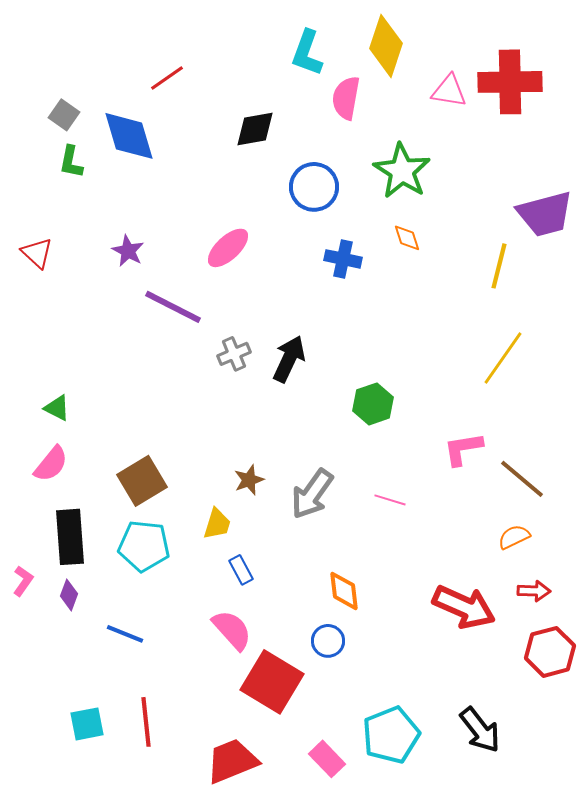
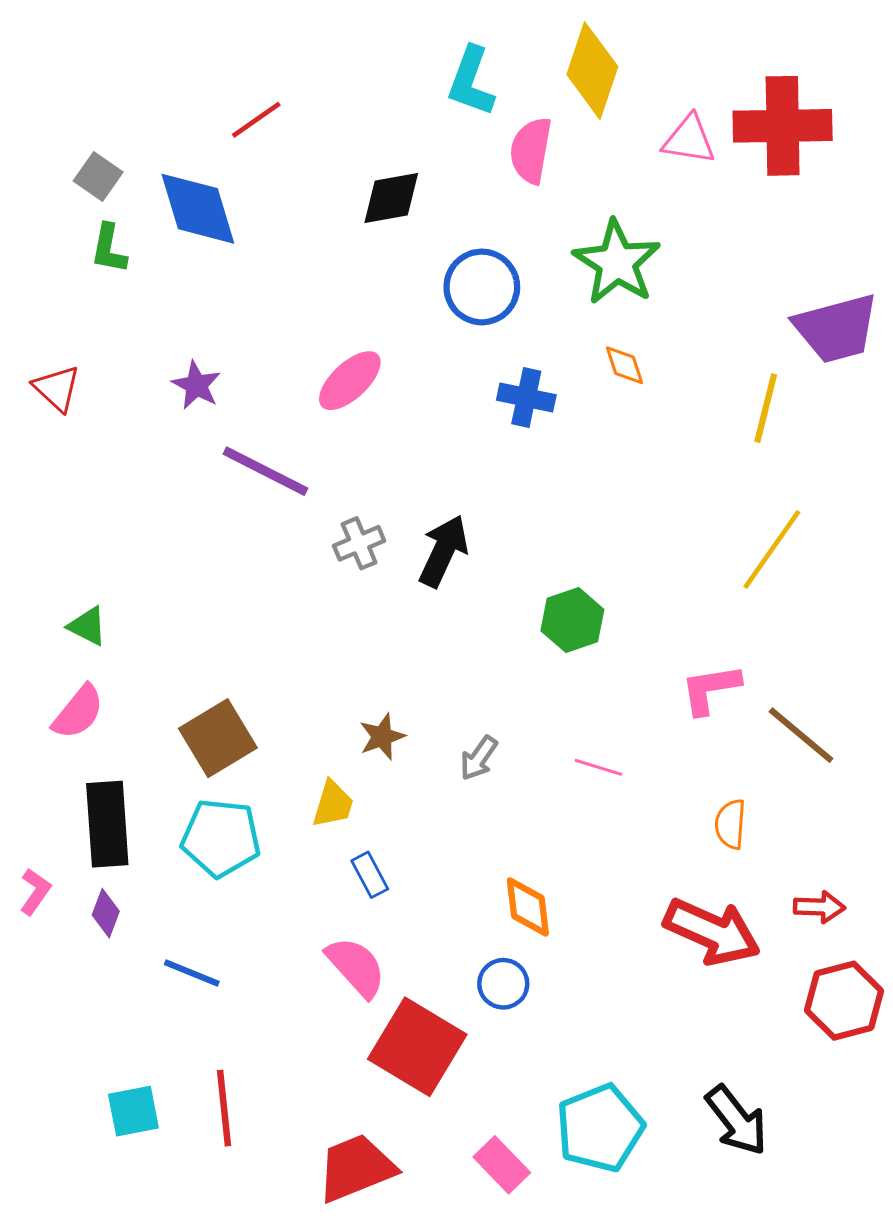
gray arrow: (312, 494) -> (479, 758), size x0.6
orange semicircle: (514, 537) -> (730, 824), moved, turned -60

